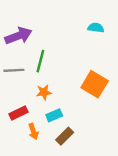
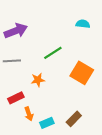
green line: (40, 61) -> (53, 53), moved, turned 42
cyan rectangle: (54, 115) -> (47, 123), moved
brown rectangle: (65, 136) -> (74, 119), moved

